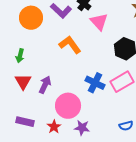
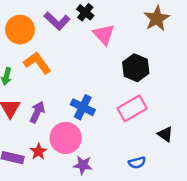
orange L-shape: (70, 45) -> (37, 63), moved
blue cross: (95, 83) -> (83, 107), moved
red star: (54, 127) -> (38, 151), moved

